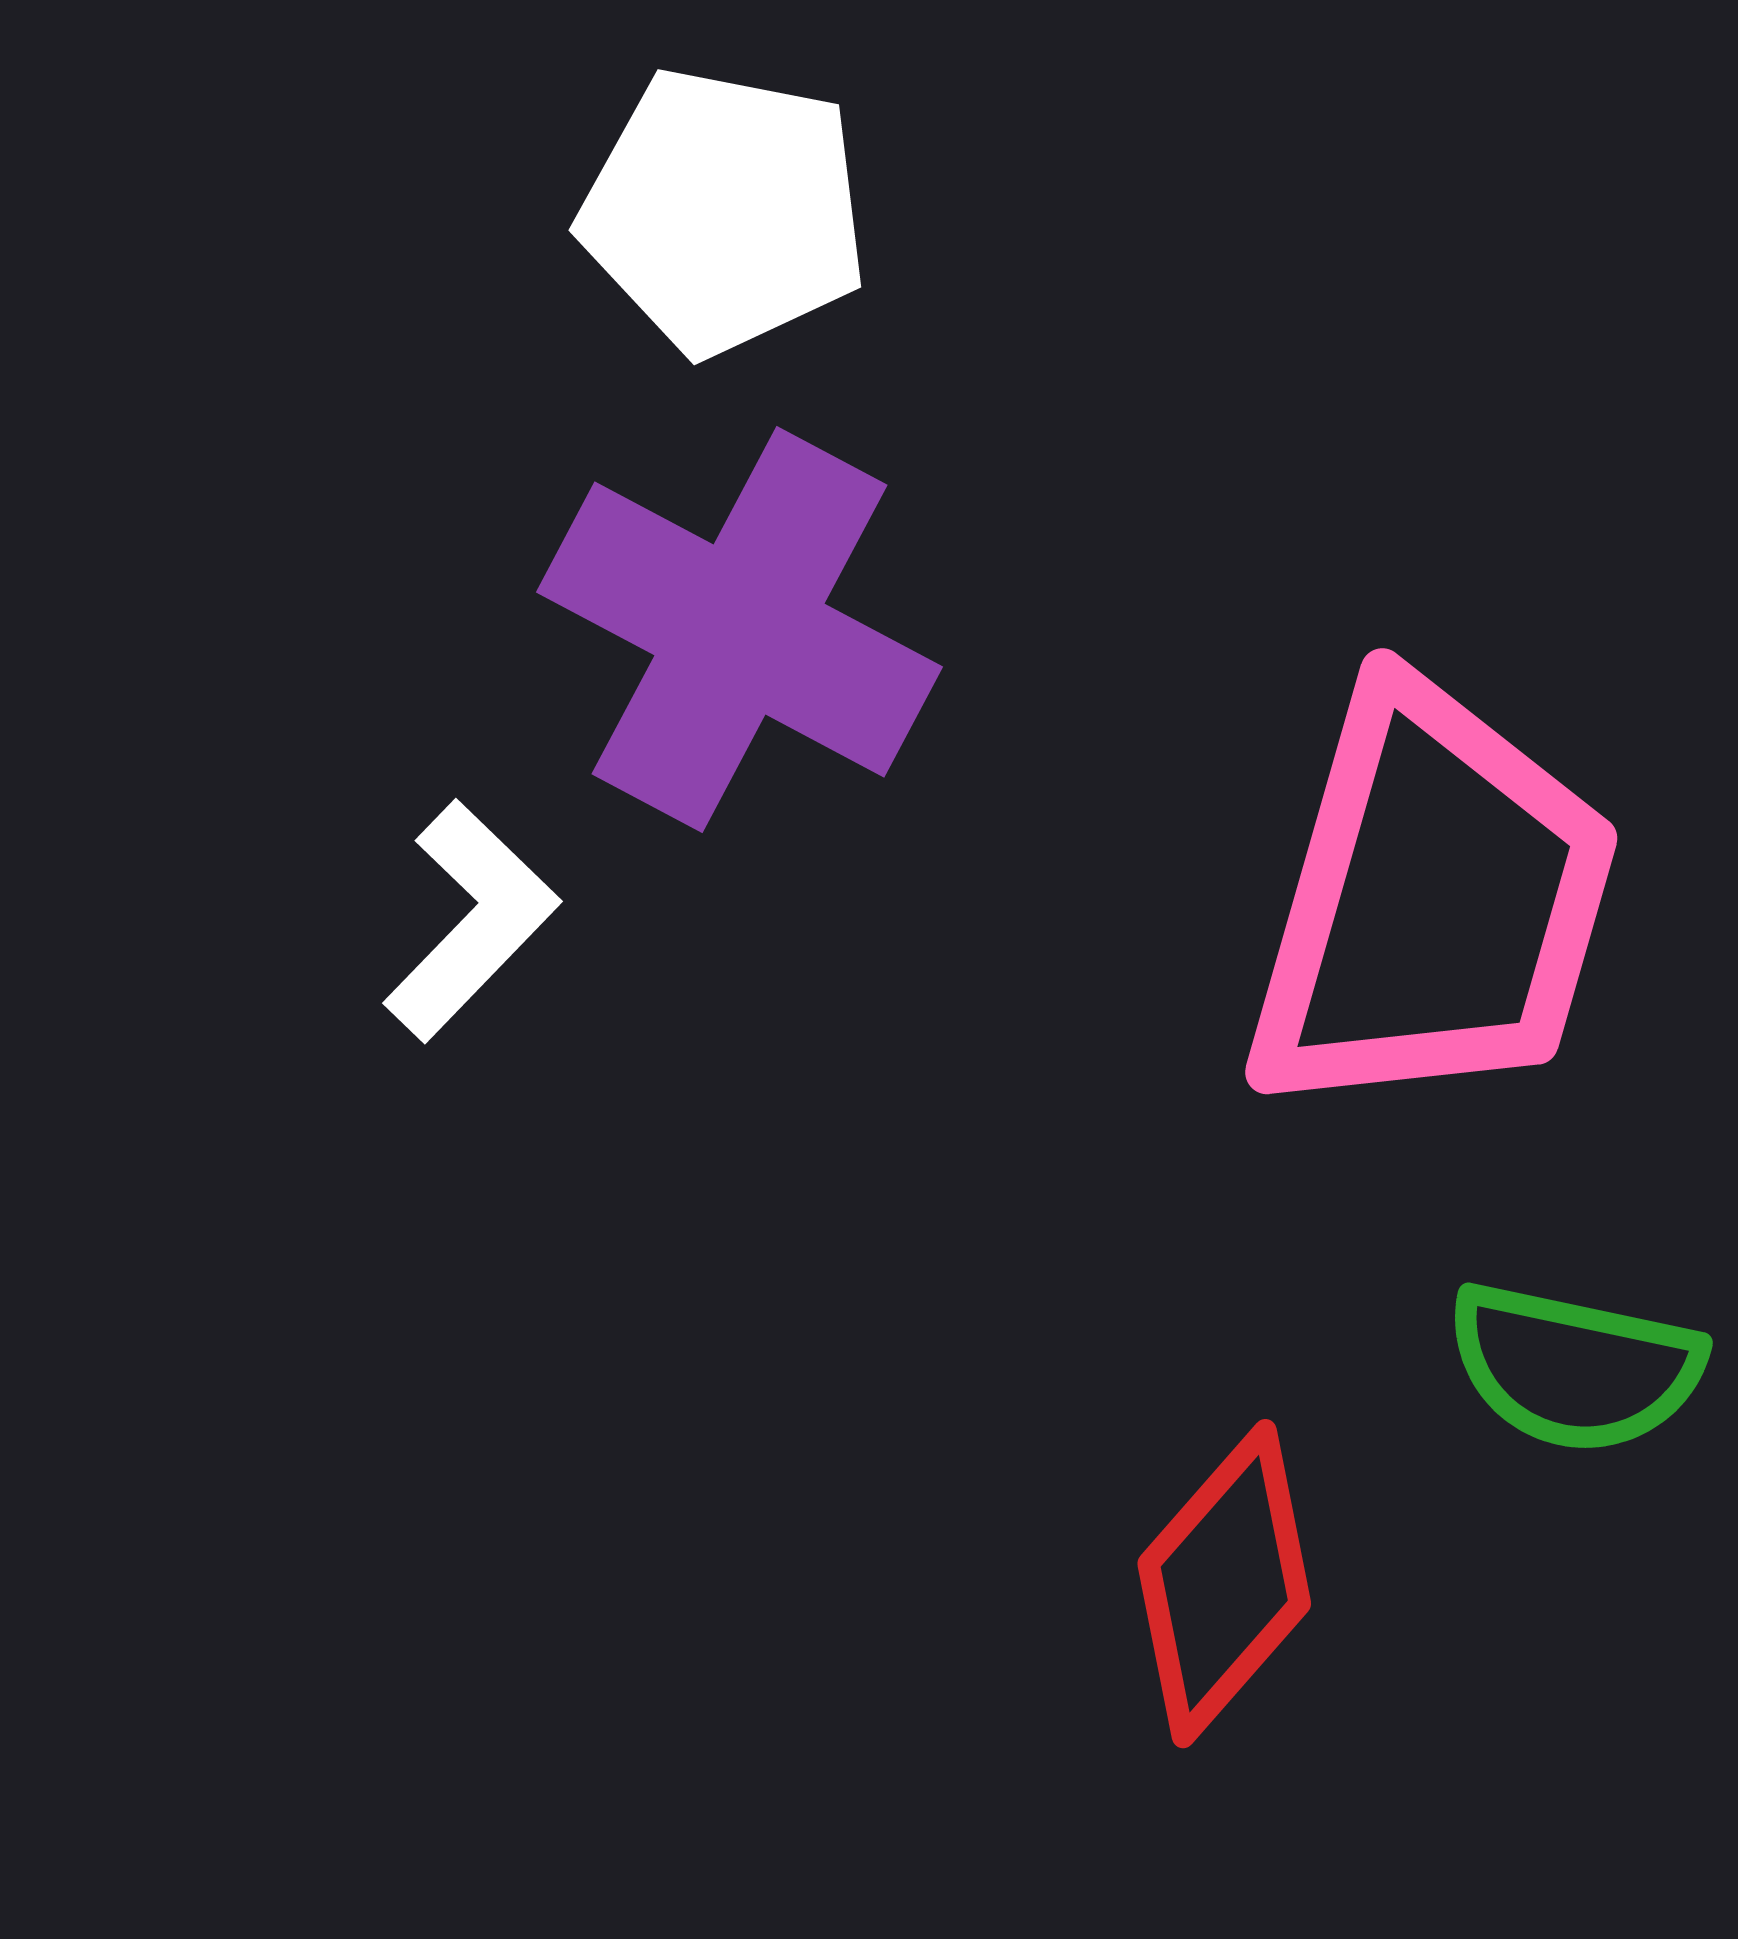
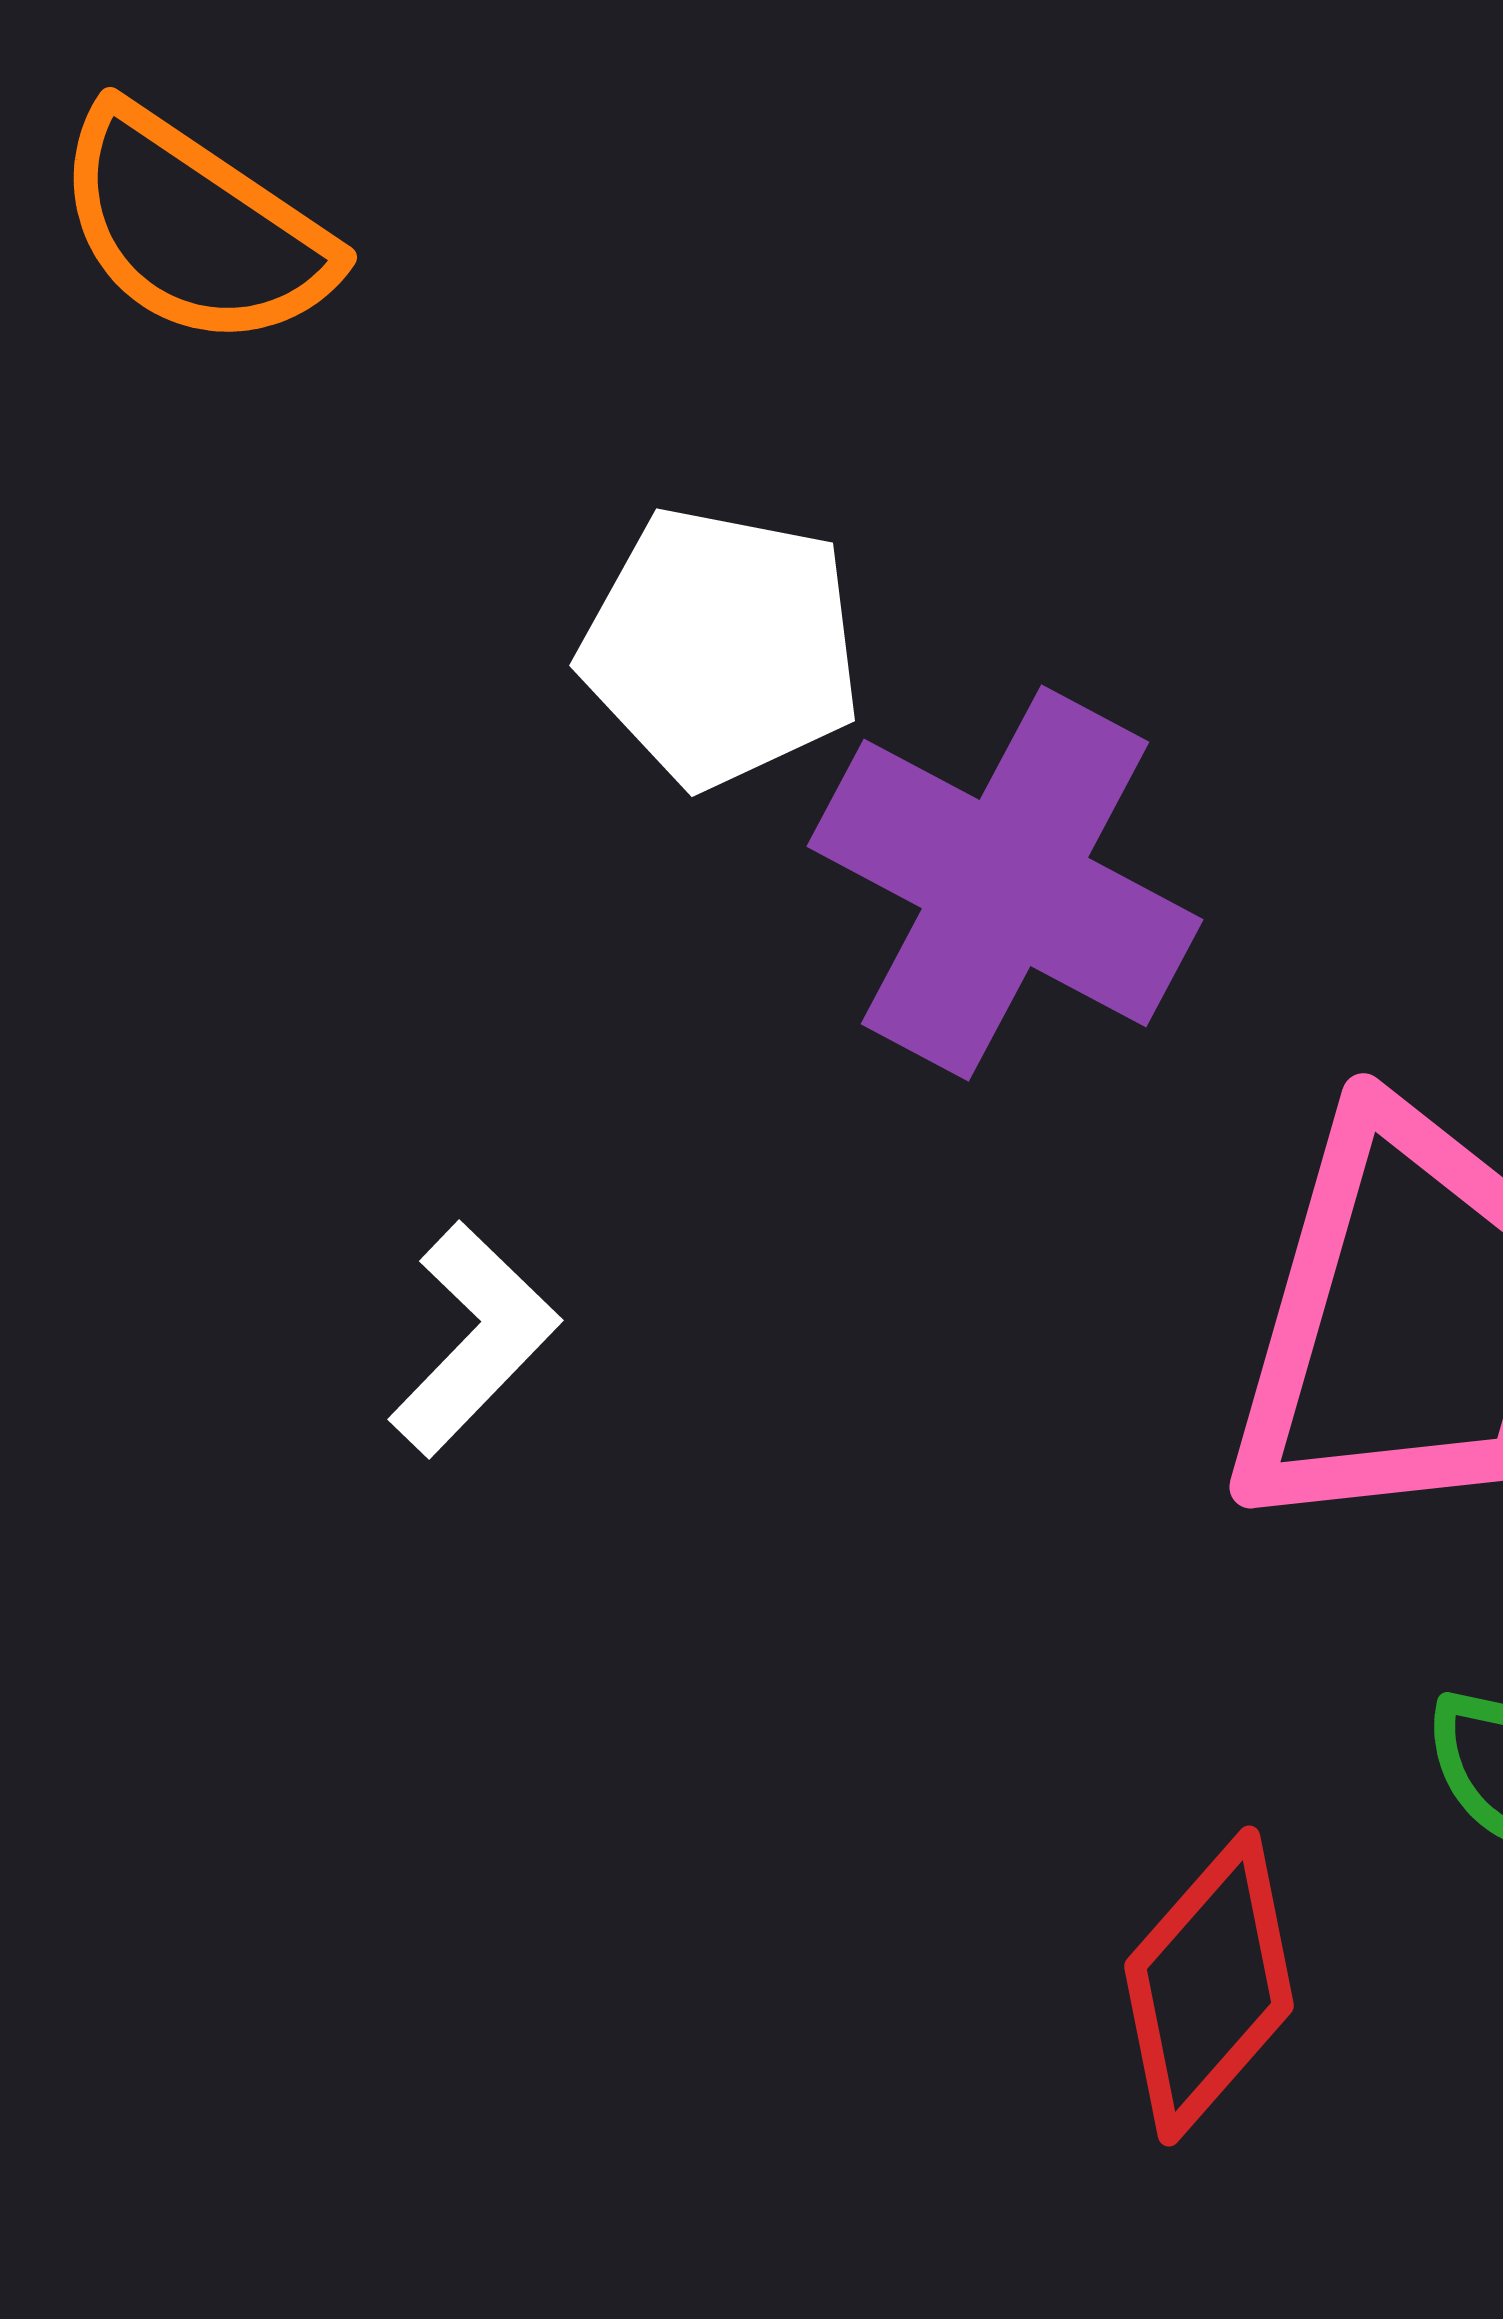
purple cross: (739, 630) -> (1005, 883), moved

